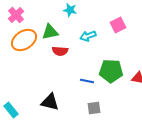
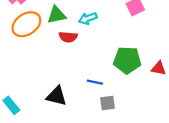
cyan arrow: (88, 36) -> (88, 18), moved
blue line: (87, 81) -> (95, 82), moved

